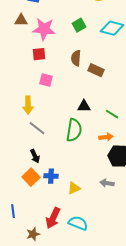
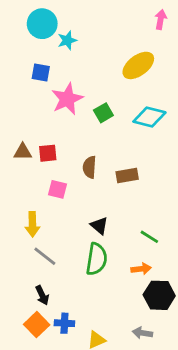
brown triangle: (21, 20) -> (23, 152), moved
pink star: (44, 29) -> (67, 99), moved, turned -30
brown semicircle: (76, 58) -> (90, 167), moved
brown rectangle: (96, 70) -> (127, 176), turned -35
black triangle: (84, 106) -> (99, 226), moved, turned 40

